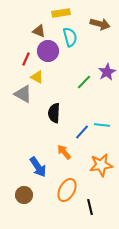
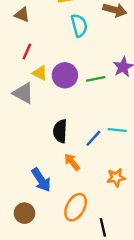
brown triangle: (39, 31) -> (22, 15), moved
purple circle: (48, 51) -> (65, 75), moved
green line: (84, 82) -> (96, 79), turned 35
black semicircle: (54, 113) -> (60, 131), moved
orange star: (101, 165) -> (116, 177), size x0.7

